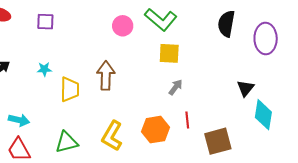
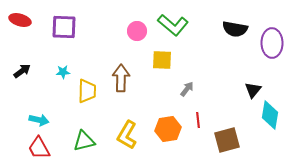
purple square: (45, 22) -> (64, 27), size x1.5
black semicircle: (226, 24) -> (235, 29), turned -90
yellow square: (169, 53) -> (162, 60), moved

